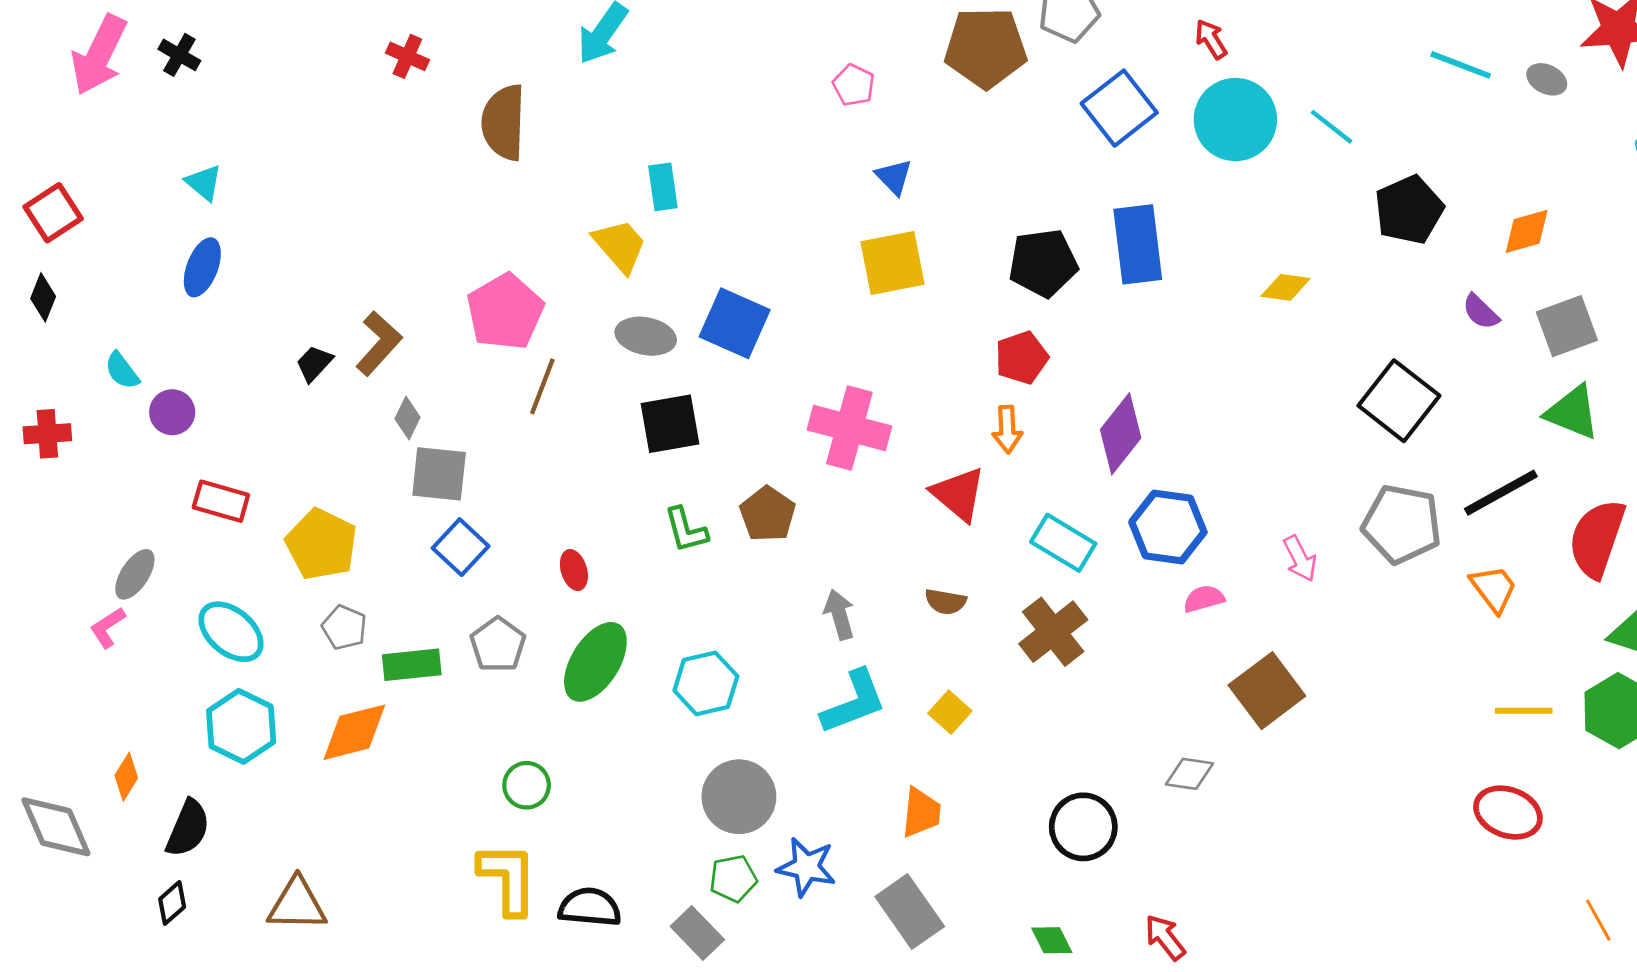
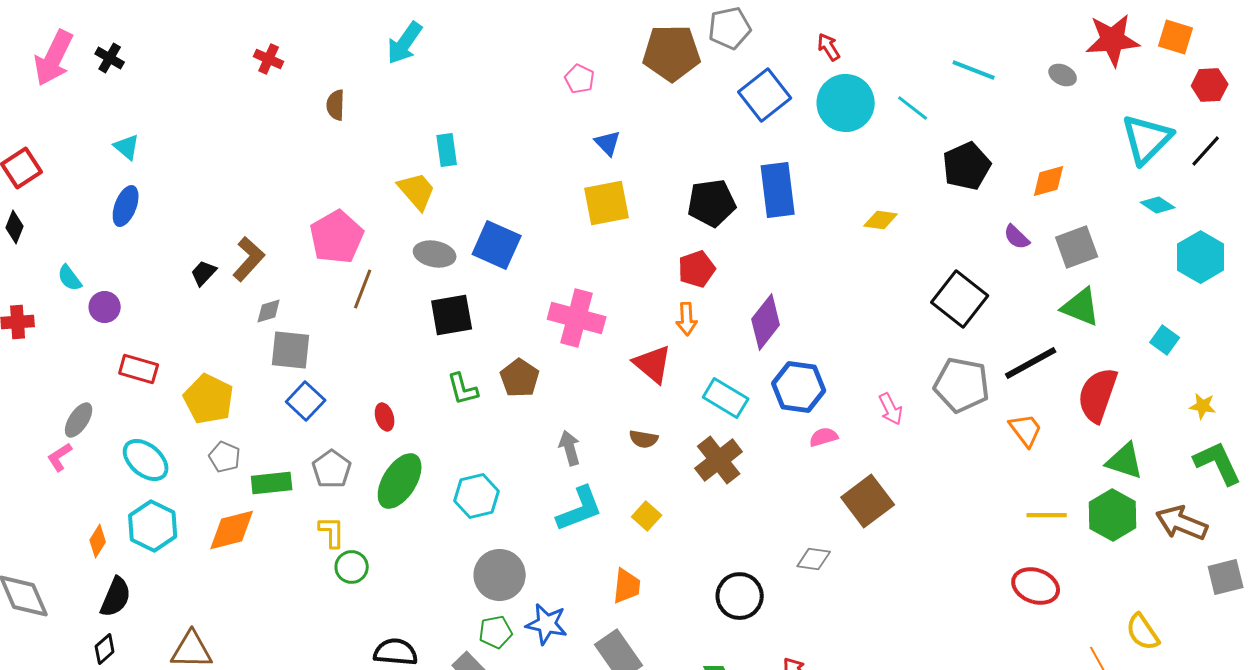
cyan line: (1461, 65) -> (974, 70), moved
brown semicircle: (504, 122) -> (336, 105), size x0.6
gray diamond: (407, 418) -> (269, 311), turned 48
orange diamond: (126, 777) -> (98, 541), moved
yellow L-shape: (508, 879) -> (332, 532), moved, size x0.6

